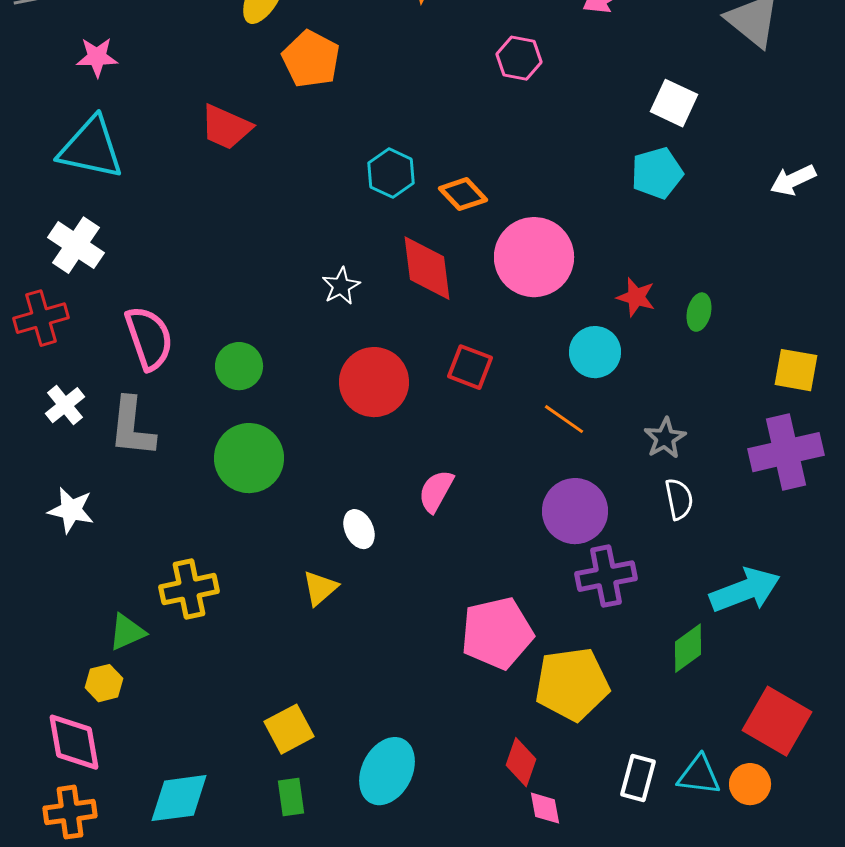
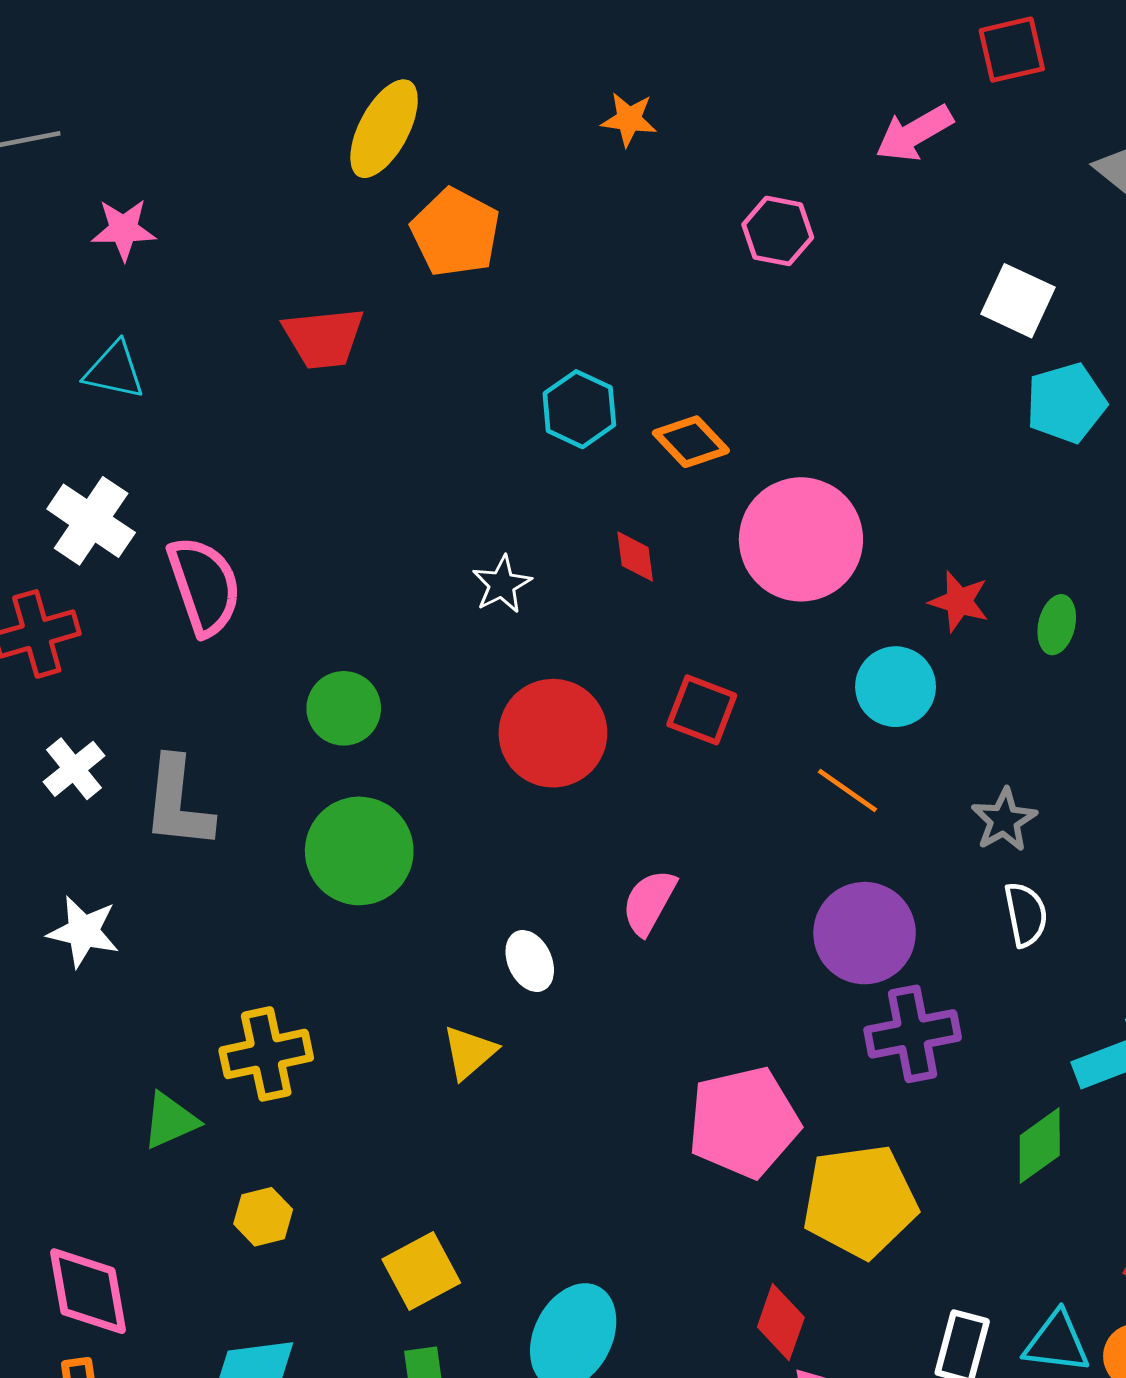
red trapezoid: (226, 127) -> (324, 338), turned -30
cyan triangle: (91, 148) -> (114, 370), size x0.6
cyan pentagon: (657, 173) -> (1066, 403), moved
red diamond: (427, 268) -> (635, 556), size x0.5
pink semicircle: (149, 338) -> (204, 586), moved
yellow hexagon: (104, 683) -> (263, 1217), moved

